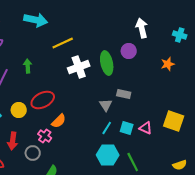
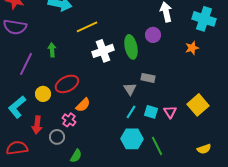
cyan cross: (180, 35) -> (204, 19), size x1.6
yellow square: (174, 121) -> (198, 105), turned 30
pink triangle: (146, 128) -> (170, 112), turned 32

